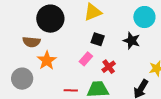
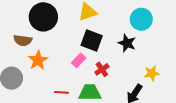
black square: (98, 39) -> (92, 40), size x1.5

